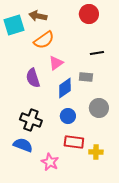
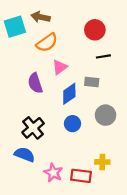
red circle: (89, 14) -> (95, 30), moved
black cross: (31, 120) -> (33, 128), turned 30
red rectangle: (74, 142) -> (81, 176), moved

